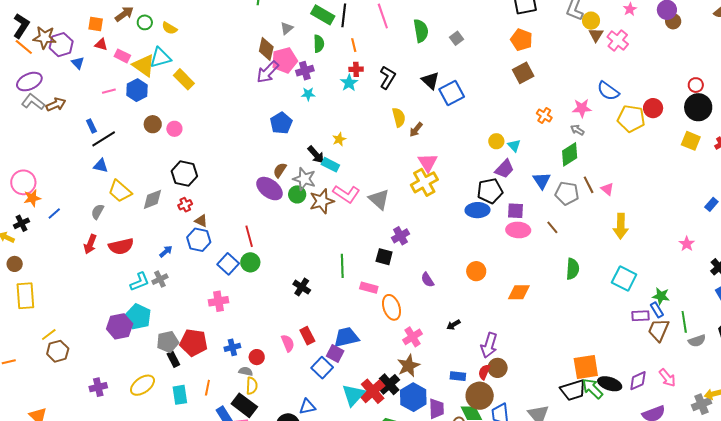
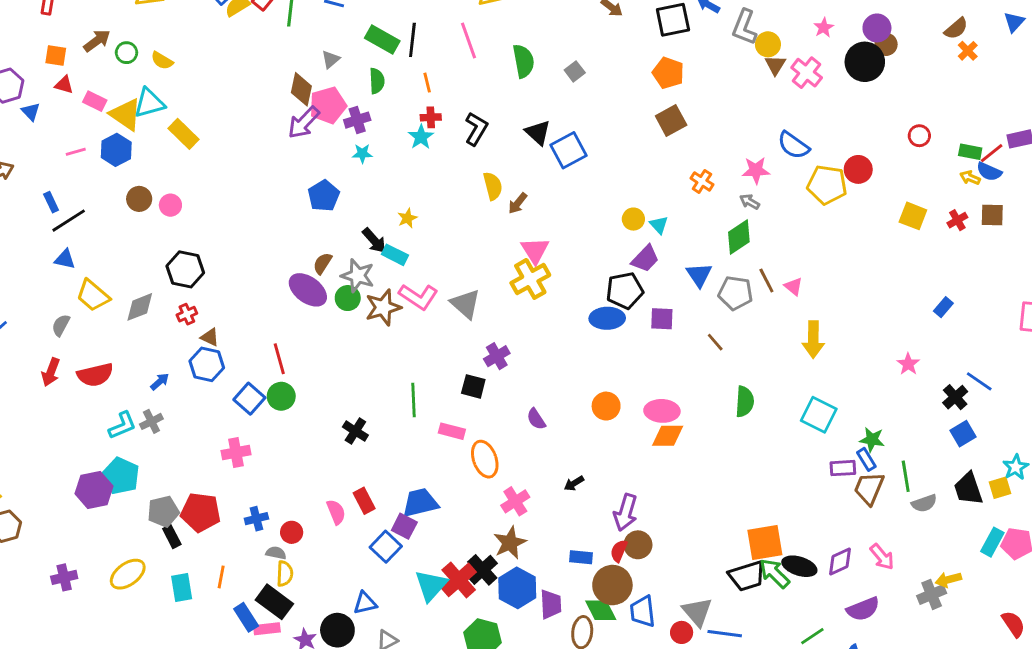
black circle: (698, 107) -> (865, 62), moved
pink ellipse: (518, 230) -> (662, 411), moved

